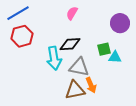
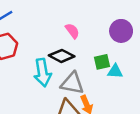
pink semicircle: (72, 13) -> (72, 31), moved, turned 112
black diamond: (70, 44) -> (62, 56), turned 30

